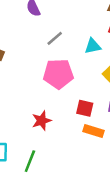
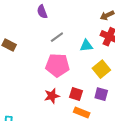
red star: (42, 121) -> (52, 96), moved

